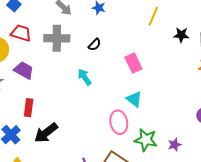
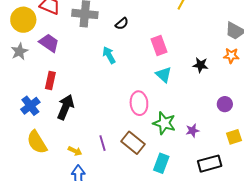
black star: (181, 35) -> (200, 65), moved
cyan triangle: (134, 99) -> (164, 75), moved
black arrow: (46, 133) -> (66, 107), turned 145

